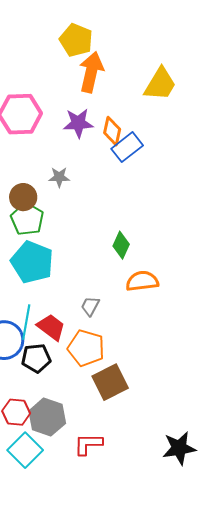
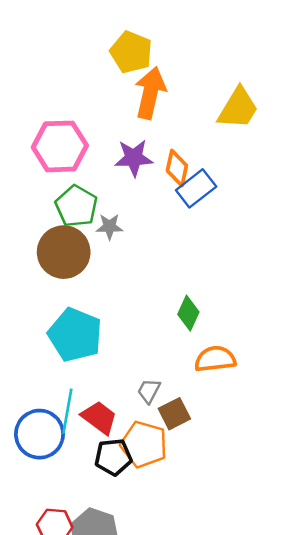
brown circle: (23, 197) -> (64, 252), size x1.5
green pentagon: (27, 219) -> (76, 206), moved
black pentagon: (36, 358) -> (113, 457), moved
brown square: (110, 382) -> (174, 414), moved, size x0.7

